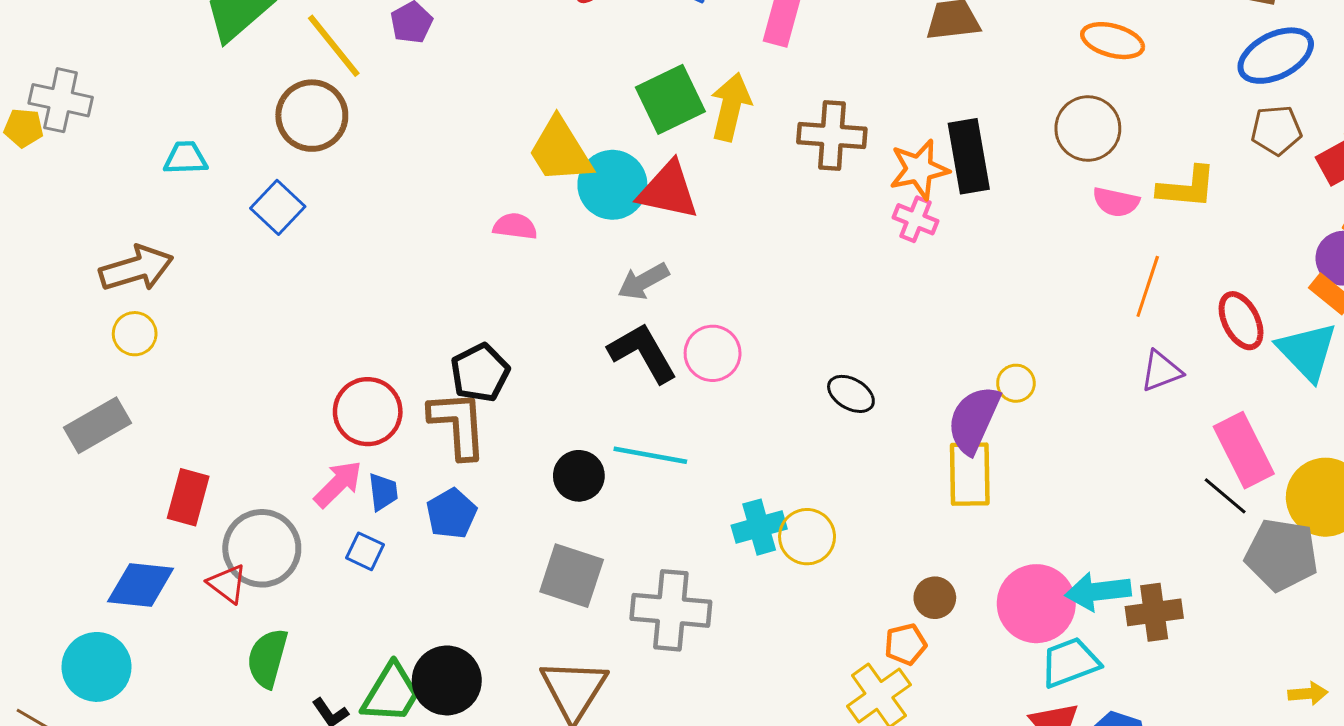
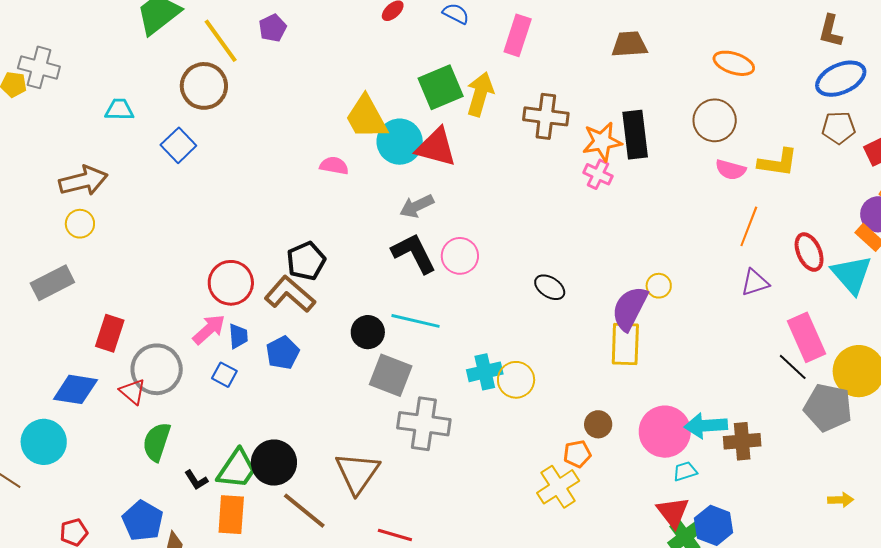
brown L-shape: (458, 424) -> (290, 294), turned -48
gray square: (572, 576) -> (391, 375), moved
cyan trapezoid: (1070, 662) -> (685, 471), size x0.6

